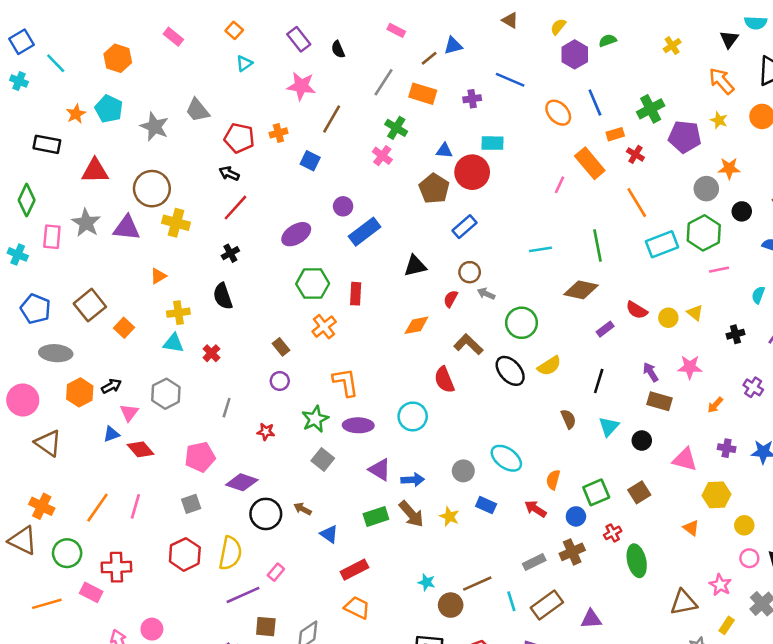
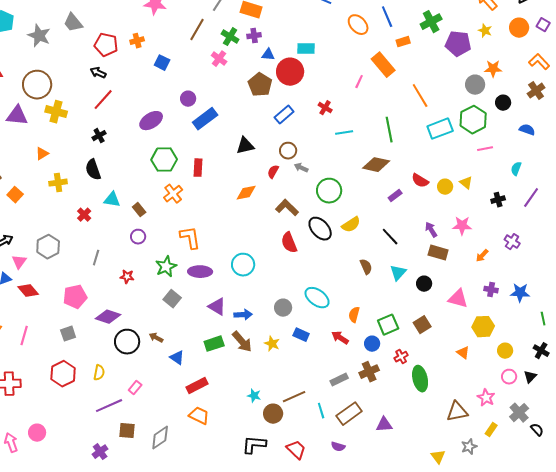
purple cross: (472, 99) -> (254, 36), moved
brown line: (332, 119) -> (197, 30), moved
red cross: (635, 154) -> (325, 108), moved
cyan triangle: (173, 343) -> (112, 200), moved
red semicircle: (444, 380) -> (289, 243), moved
black line: (599, 381) -> (390, 237), turned -60
yellow semicircle: (230, 553) -> (99, 373), size x0.6

